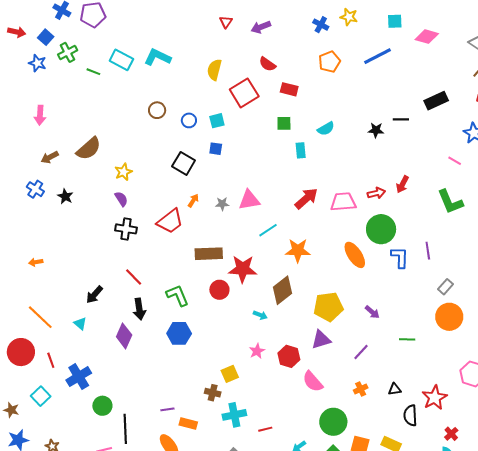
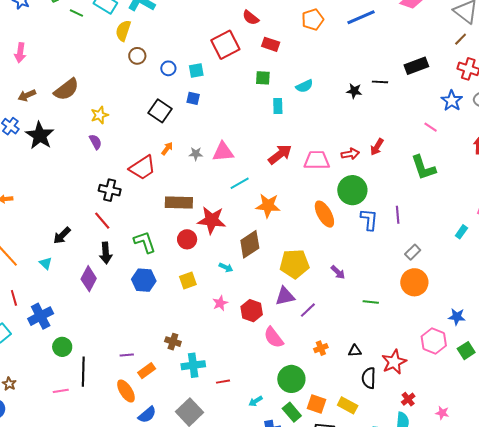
yellow semicircle: (214, 70) -> (123, 31), moved
black star: (65, 196) -> (40, 135), size x1.8
black cross: (126, 229) -> (110, 190), moved
purple line: (361, 352) -> (308, 310), moved
yellow square: (230, 374) -> (188, 281), moved
orange rectangle: (188, 423) -> (147, 371), turned -54

